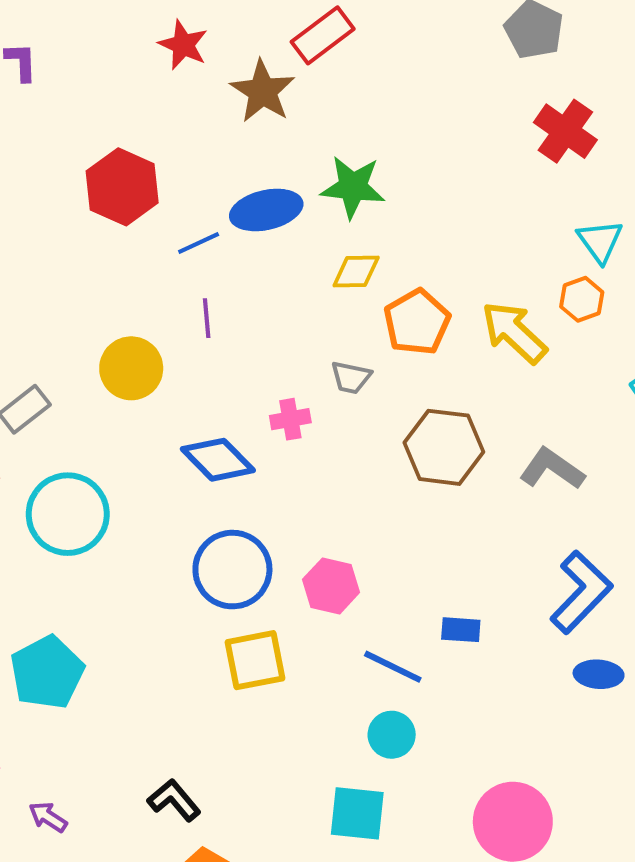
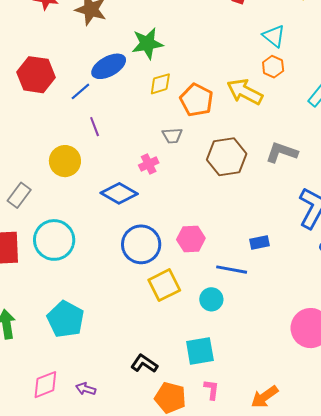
cyan circle: (392, 735) -> (211, 299), moved
cyan square: (357, 813) -> (200, 351), moved

